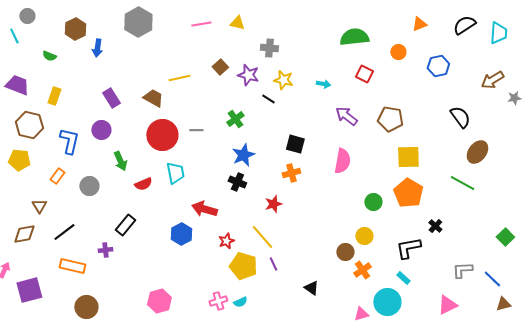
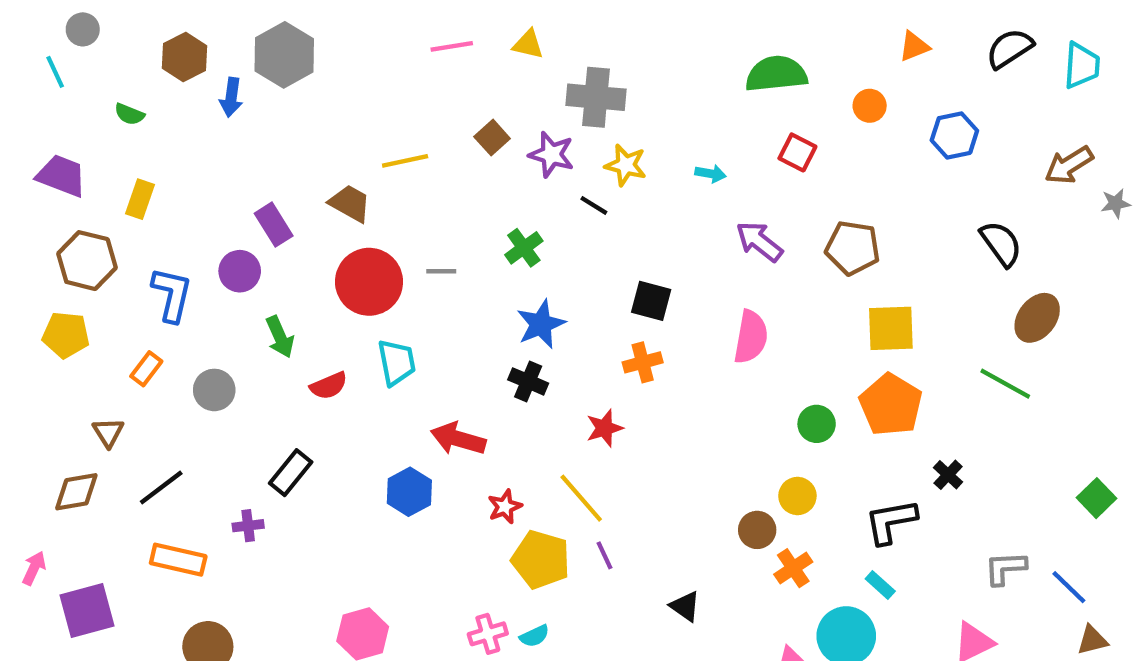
gray hexagon: (138, 22) -> (284, 55), moved
gray cross: (269, 48) -> (596, 97), size x1.5
purple rectangle: (111, 98) -> (274, 225), moved

